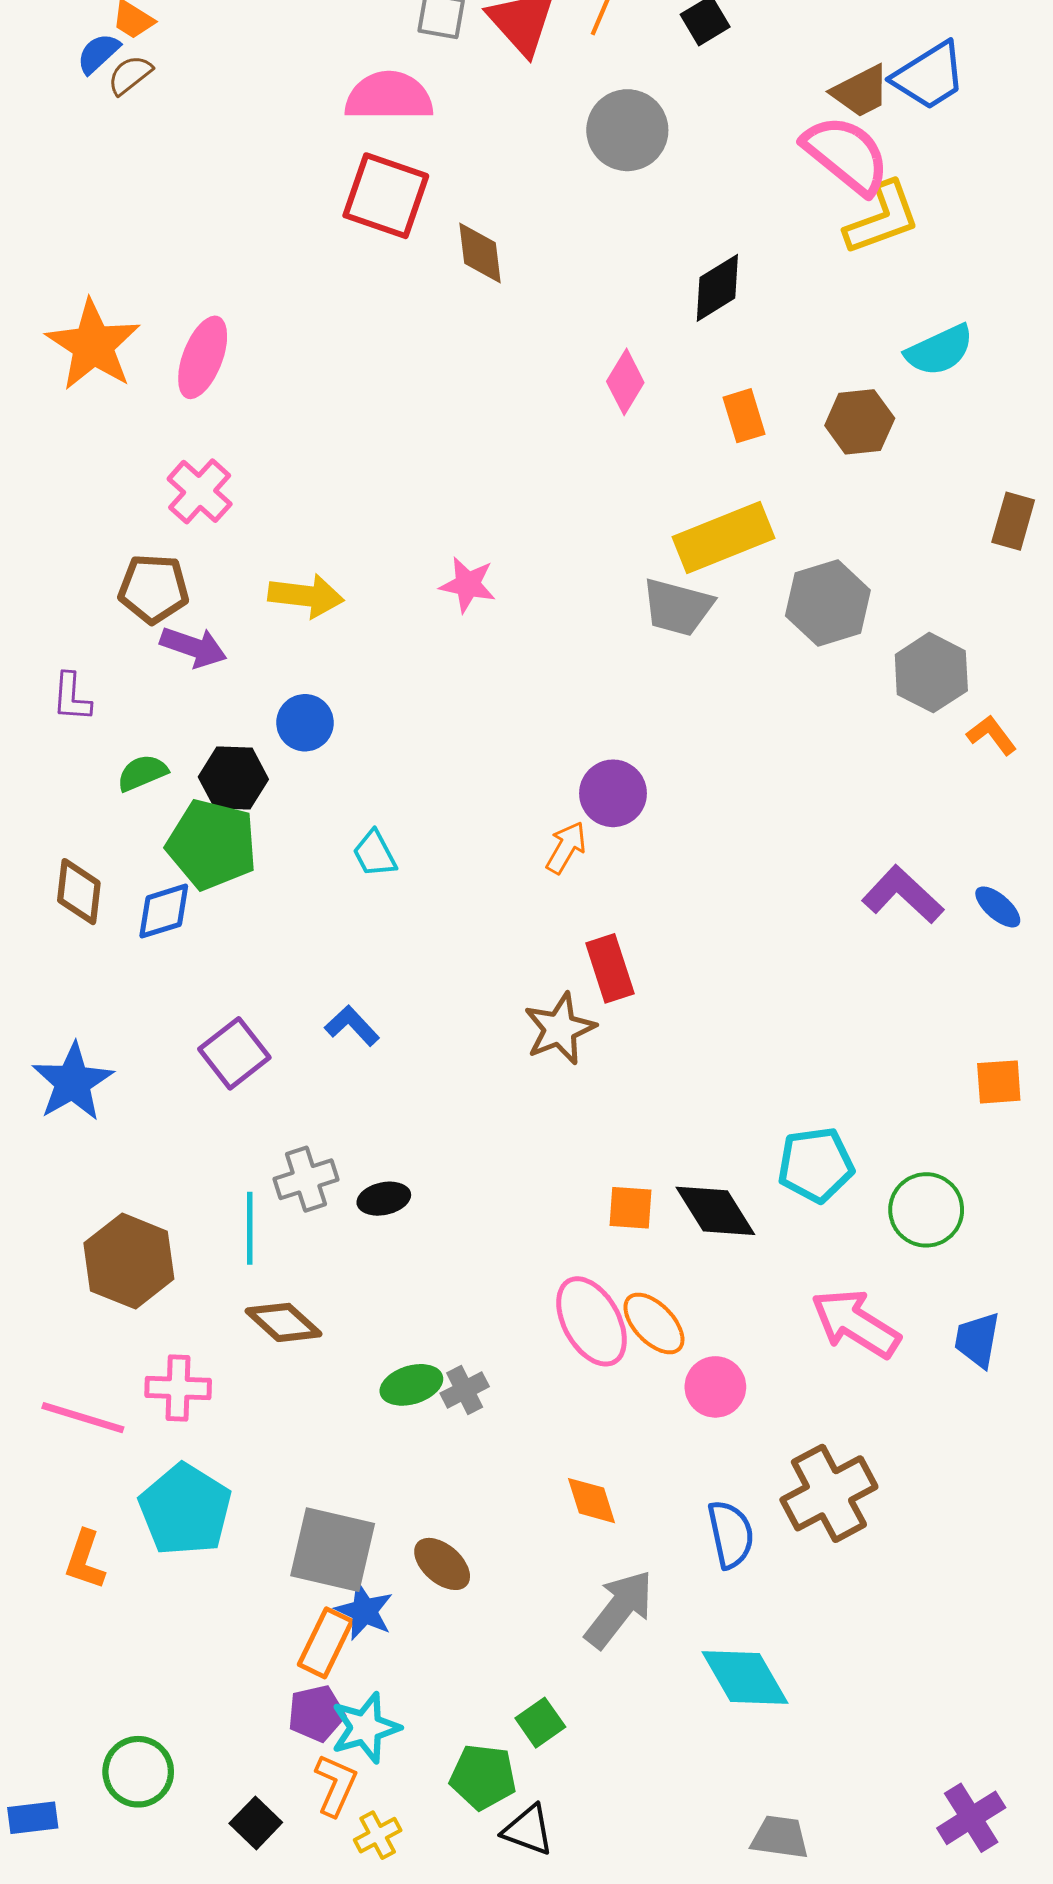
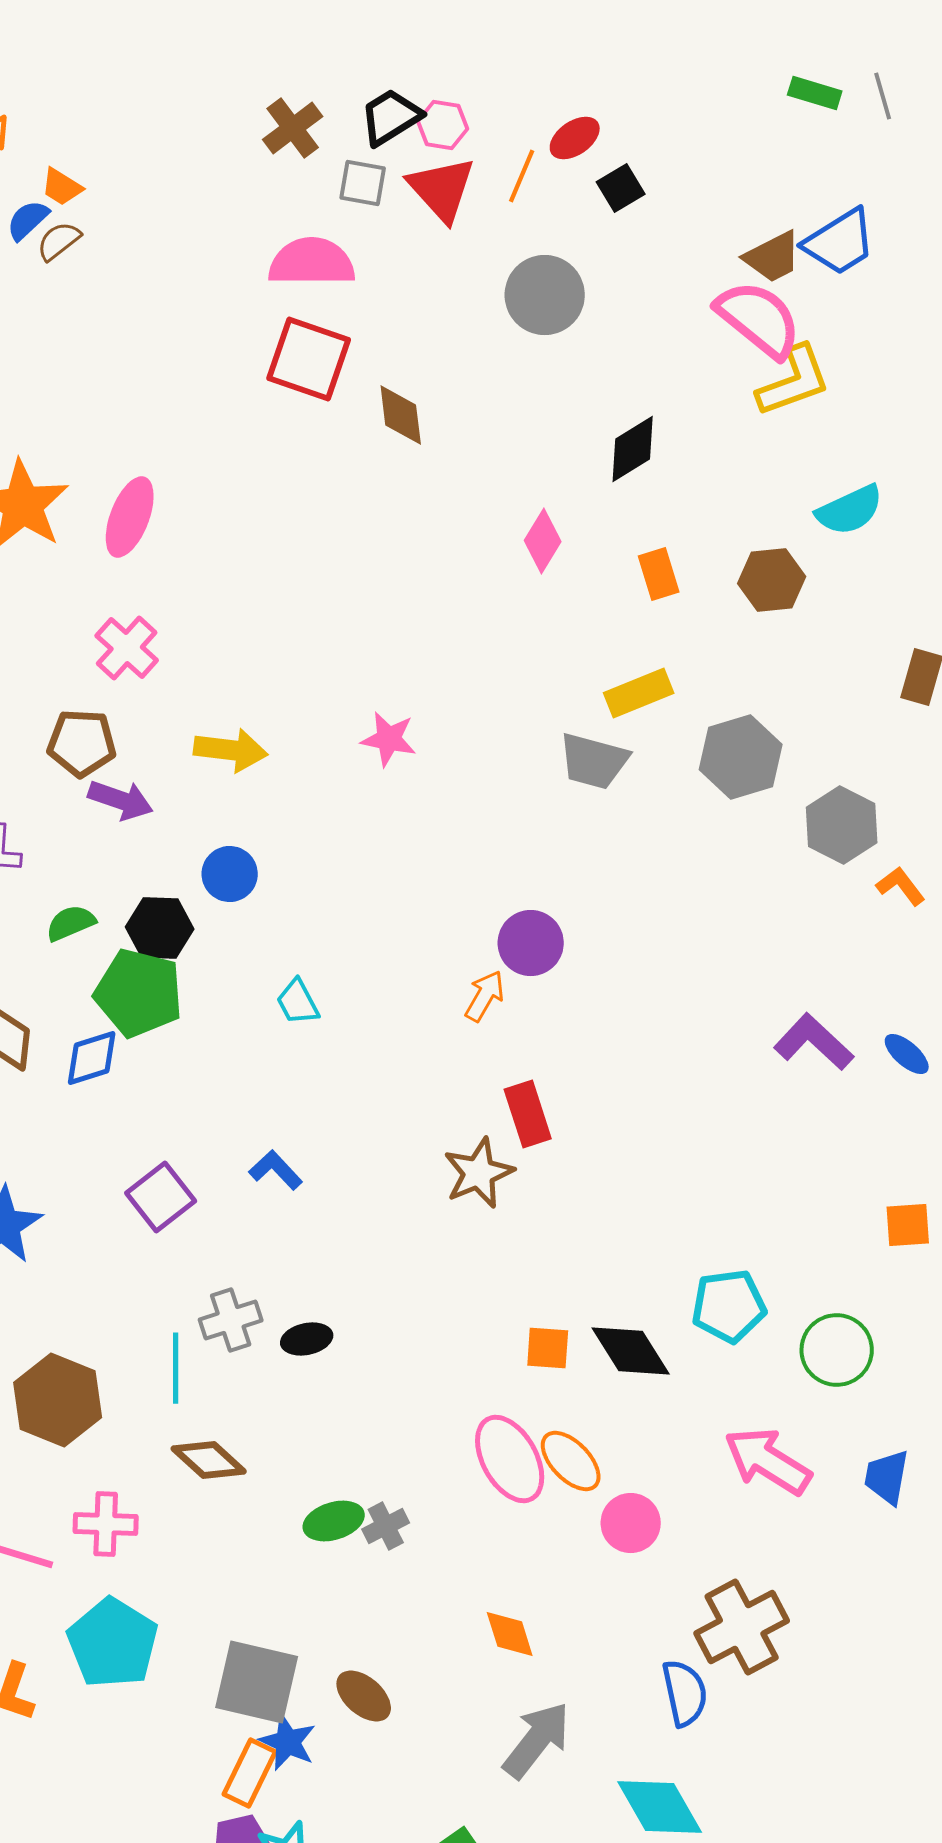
yellow rectangle: (724, 538) -> (639, 693), size x0.7
blue semicircle: (731, 1534) -> (685, 1693), moved

